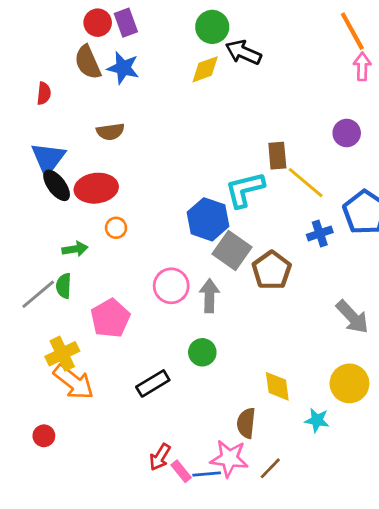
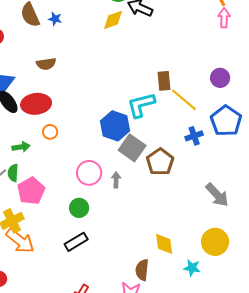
blue star: (123, 68) -> (55, 19), size x0.6
purple circle: (347, 133) -> (220, 78), moved
gray arrow: (209, 296) -> (116, 180), size x0.7
pink pentagon: (110, 318) -> (31, 191), moved
green circle: (202, 352) -> (79, 208), moved

